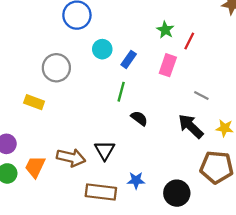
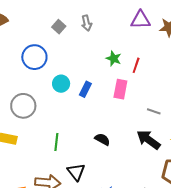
green line: (121, 92) -> (56, 142), moved

